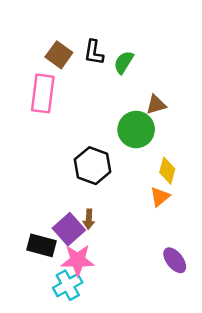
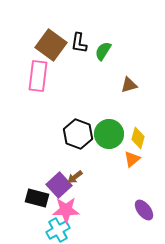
brown square: (59, 55) -> (51, 45), size x1.4
green circle: (136, 130) -> (109, 134), moved
brown arrow: (89, 219) -> (75, 177), turned 49

